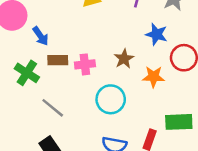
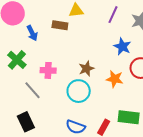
brown star: (124, 59) -> (86, 69), moved
brown rectangle: (58, 60) -> (60, 25), moved
pink cross: (85, 64) -> (48, 70), moved

